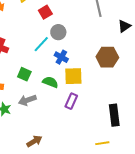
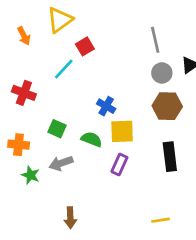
gray circle: (58, 32) -> (162, 73), moved
cyan line: (41, 44) -> (64, 69), moved
black rectangle: (114, 115) -> (170, 157), moved
brown arrow: (34, 141) -> (70, 218), turned 119

